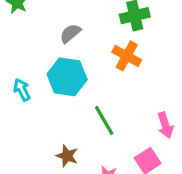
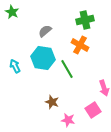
green line: (104, 120) -> (67, 69), moved
brown star: (67, 156) -> (52, 102), moved

